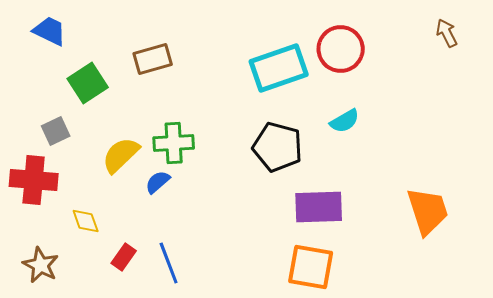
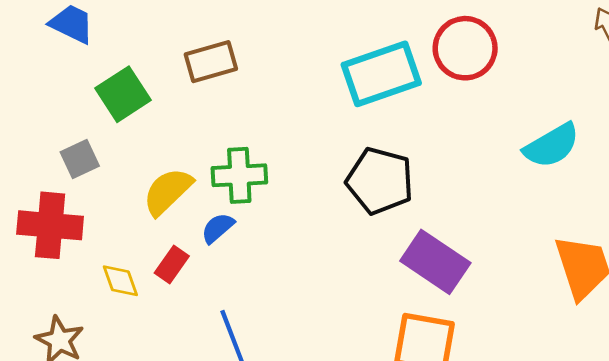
cyan semicircle: (345, 121) -> (552, 146), moved, size x1.4
purple rectangle: (319, 207) -> (435, 262), turned 36
red rectangle: (124, 257) -> (172, 265), moved

